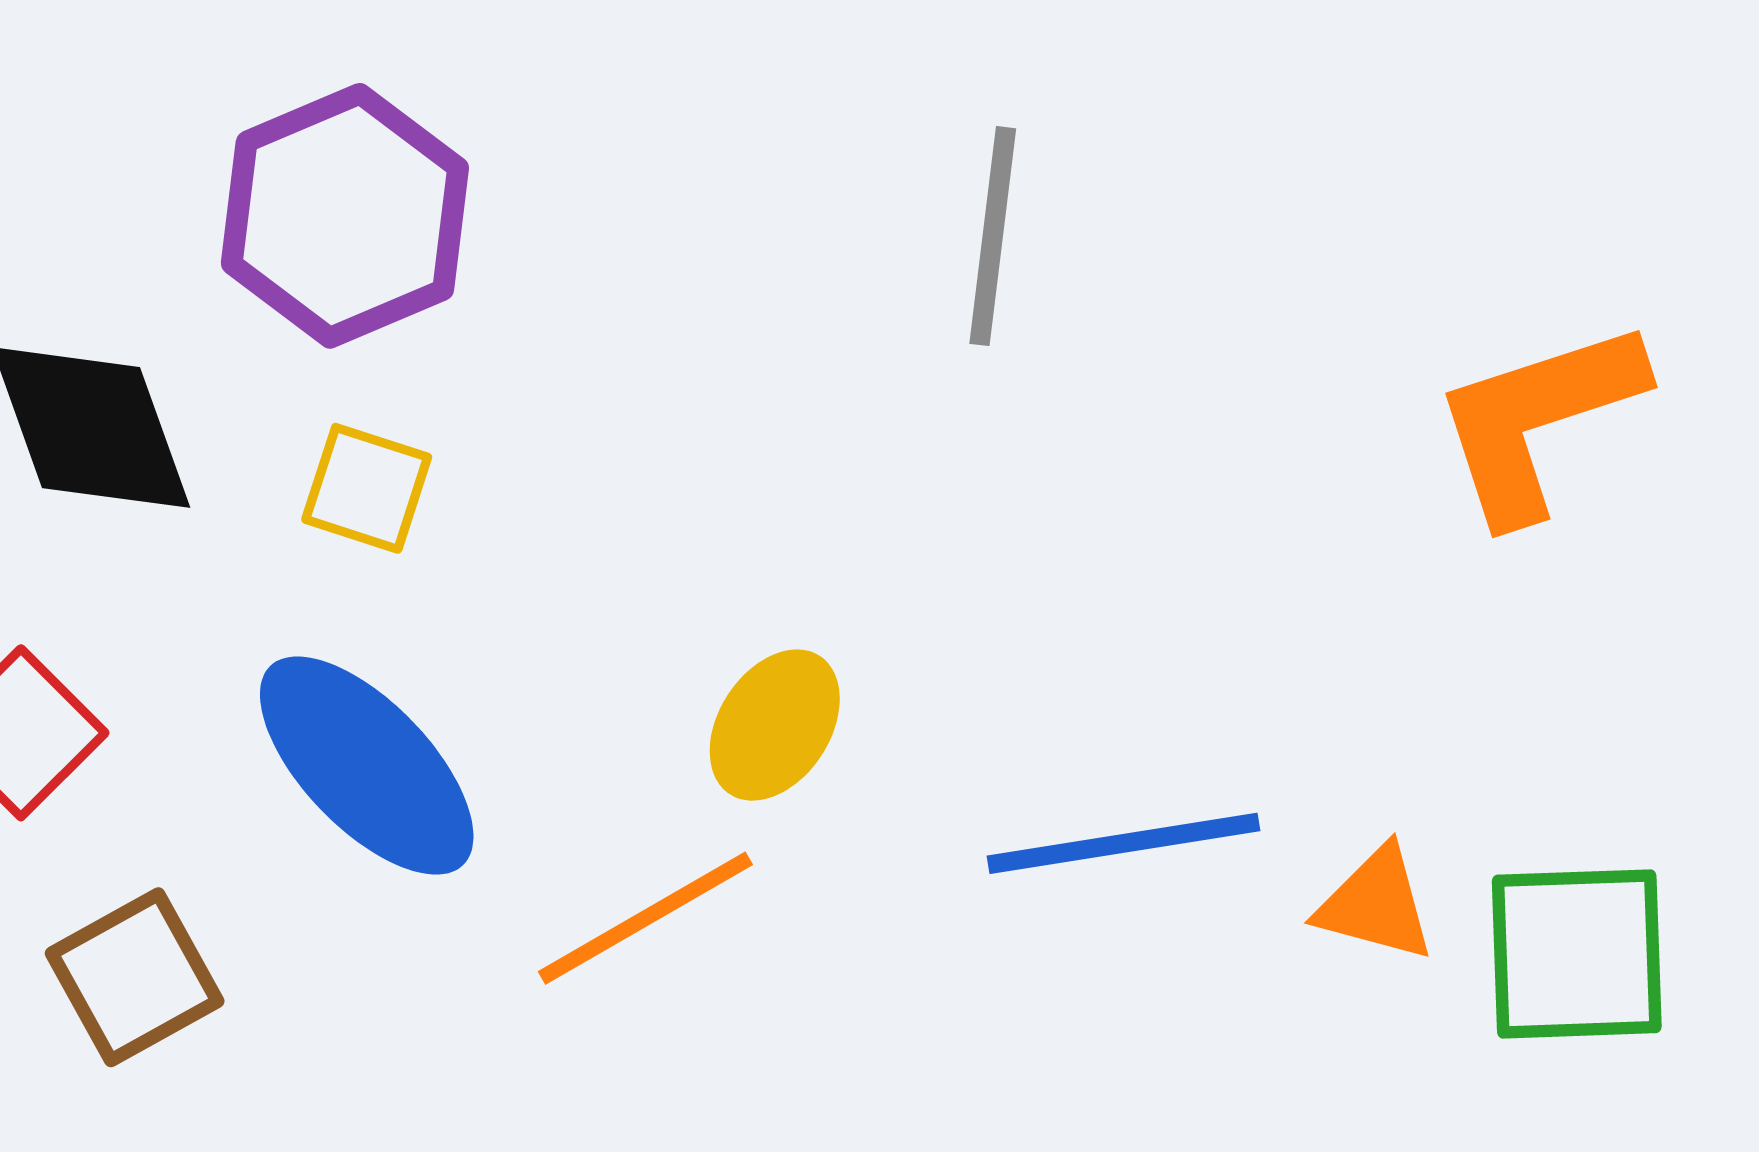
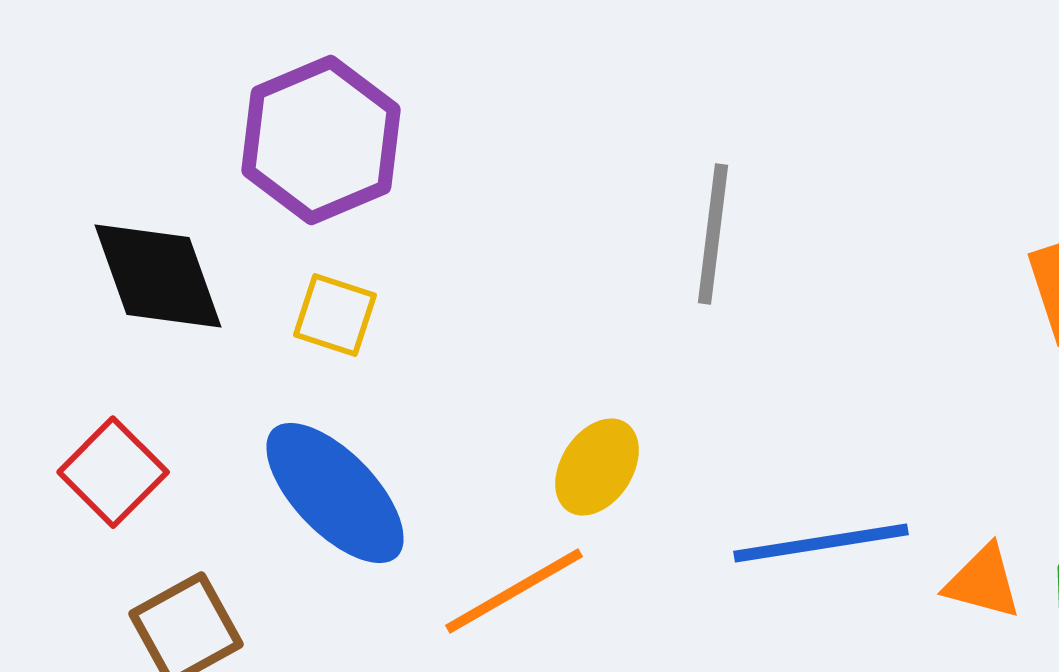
gray line: (993, 236) -> (713, 234), moved

